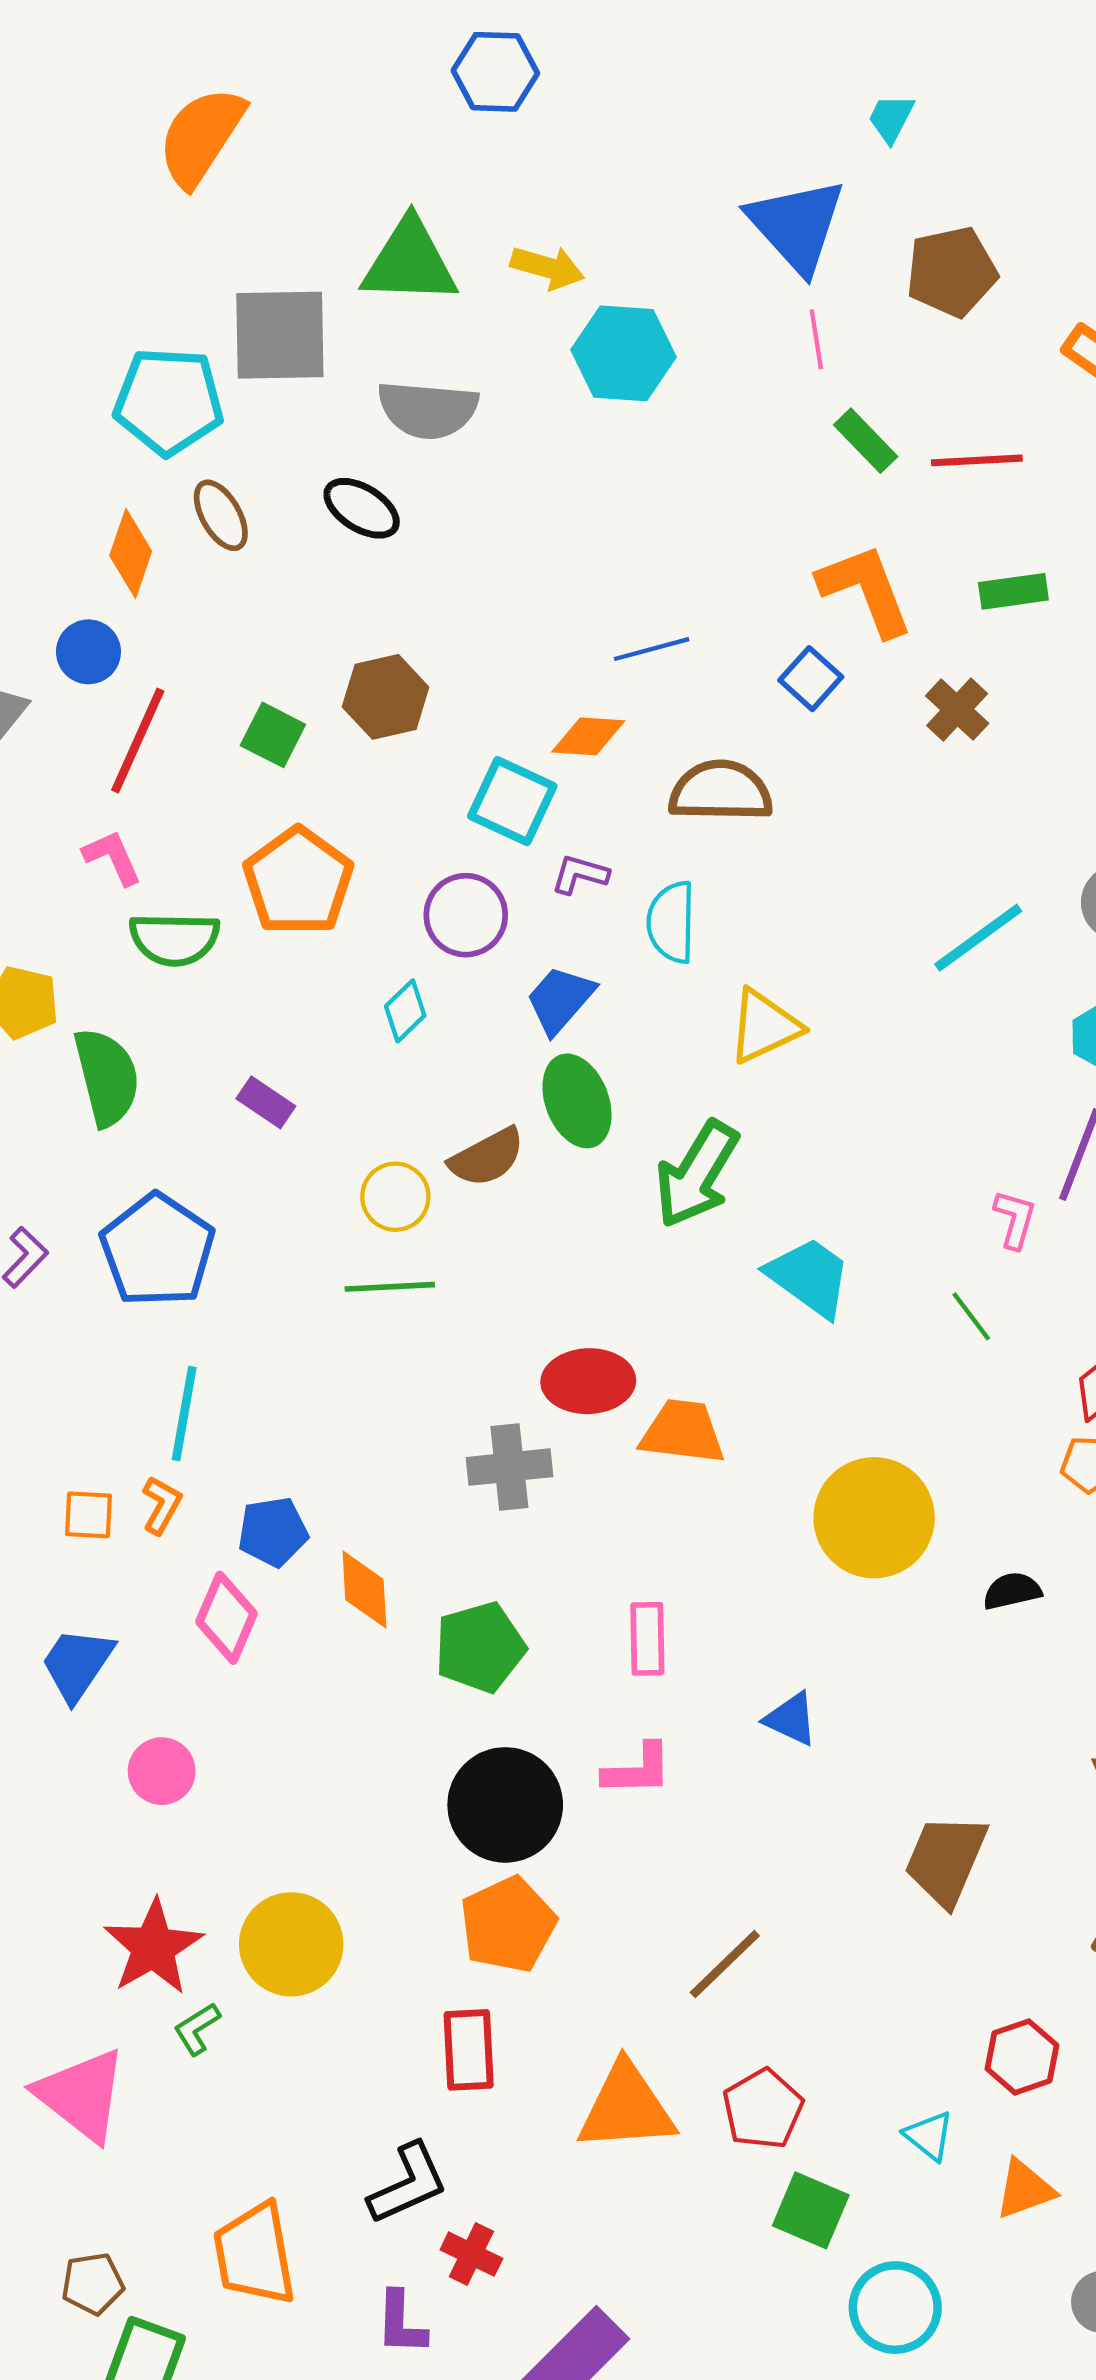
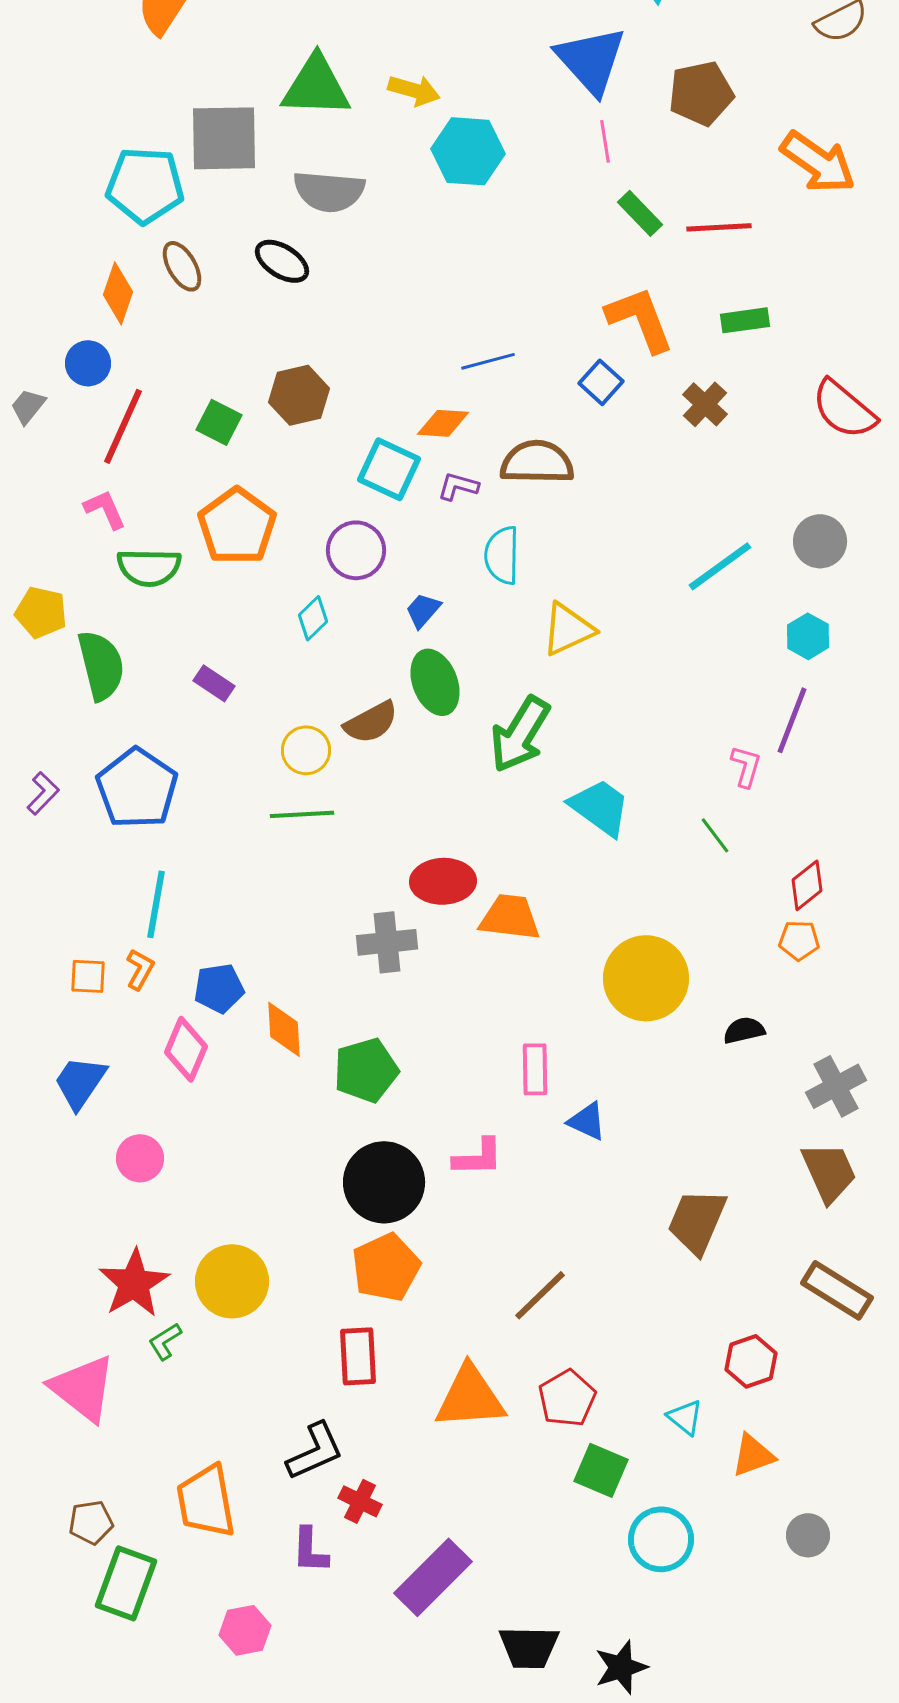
purple L-shape: (580, 874) -> (458, 486), moved
blue trapezoid: (560, 1000) -> (423, 610), size x0.7
pink rectangle: (647, 1639) -> (535, 1069), moved

